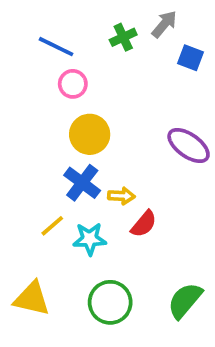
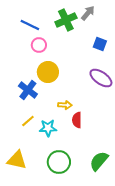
green cross: (123, 37) -> (66, 20), size x1.5
blue square: (190, 58) -> (100, 44), moved
blue cross: (82, 183) -> (28, 90), moved
red semicircle: (144, 224) -> (77, 120), turned 140

